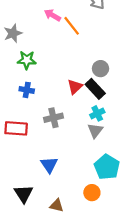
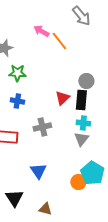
black rectangle: (95, 89) -> (81, 100), turned 48
cyan cross: (97, 113) -> (83, 123), turned 32
orange circle: (92, 193) -> (78, 182), moved

